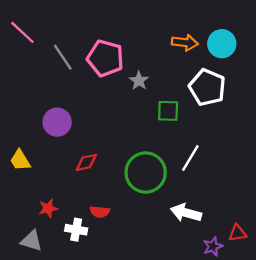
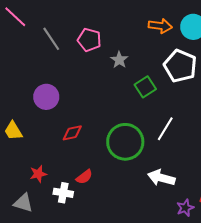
pink pentagon: (105, 58) -> (89, 40), size x0.7
green square: (168, 111) -> (145, 87), turned -35
red semicircle: (100, 212) -> (84, 177), turned -42

